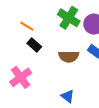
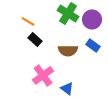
pink cross: (21, 77) -> (43, 75), moved

